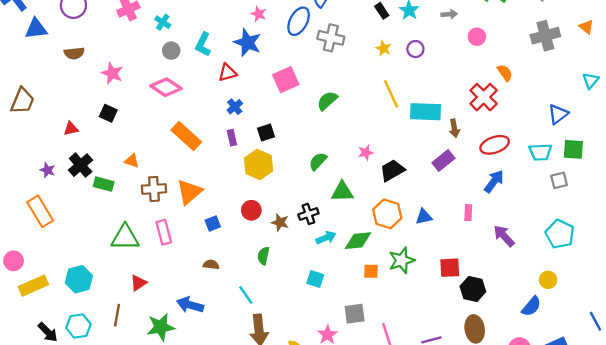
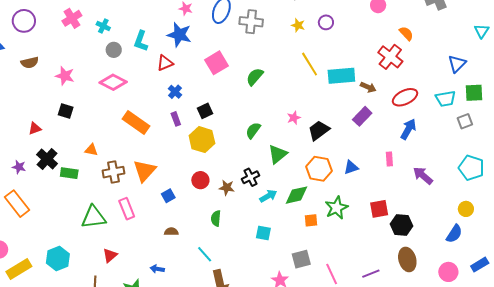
brown arrow: (454, 128) -> (368, 87), turned -49
green triangle: (342, 192) -> (278, 154), turned -30
blue arrow: (190, 305) -> (157, 269), size x0.6

